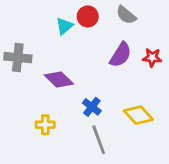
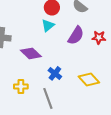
cyan triangle: (64, 26) -> (48, 25), moved
gray line: (99, 140) -> (48, 98), moved

